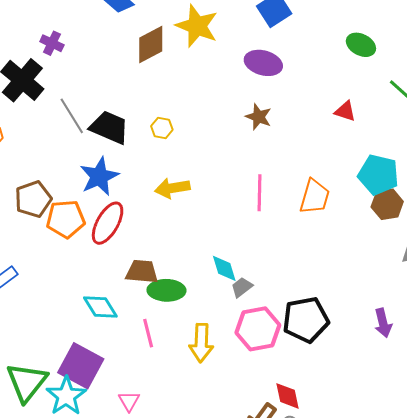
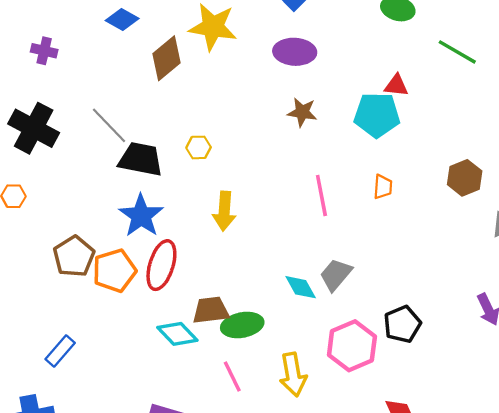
purple cross: (52, 43) -> (44, 51), moved
gray line: (72, 116) -> (109, 125), moved
cyan pentagon: (378, 175) -> (377, 115), moved
yellow arrow: (172, 188) -> (224, 211), turned -64
orange trapezoid: (315, 197) -> (383, 187), size x0.6
gray trapezoid: (242, 287) -> (336, 275), moved, size x1.4
cyan diamond: (100, 307) -> (177, 334), moved
black pentagon: (306, 320) -> (402, 324), size x0.7

